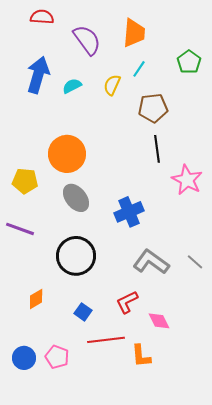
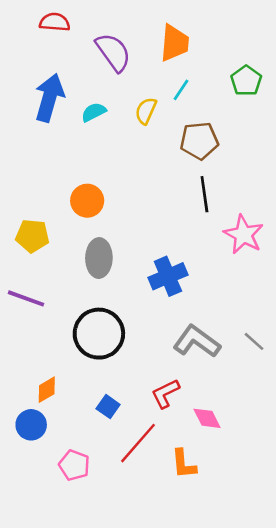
orange circle: (67, 154) -> (87, 201), size x0.7
gray ellipse: (76, 198) -> (99, 258), turned 40
red line: (106, 340) -> (138, 443), turned -42
blue circle: (24, 358) -> (31, 425), moved

